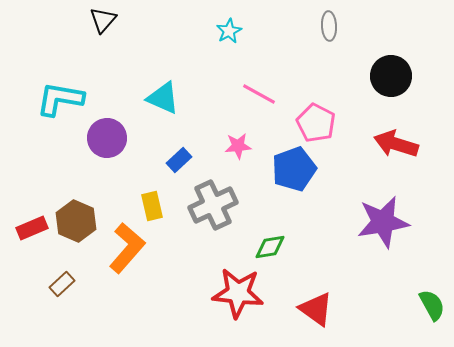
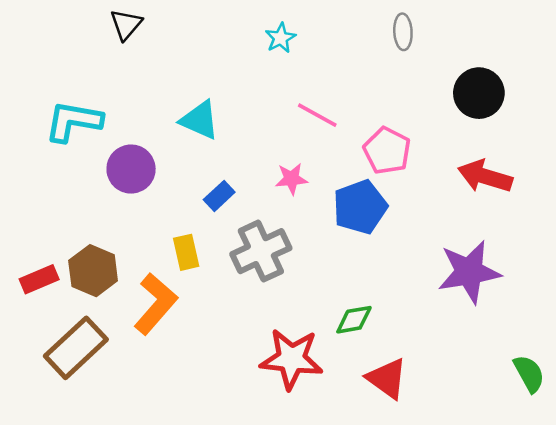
green diamond: (270, 247) -> (354, 320), moved
brown rectangle: (62, 284) -> (76, 348), size x2.0

